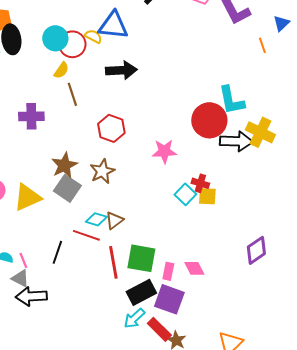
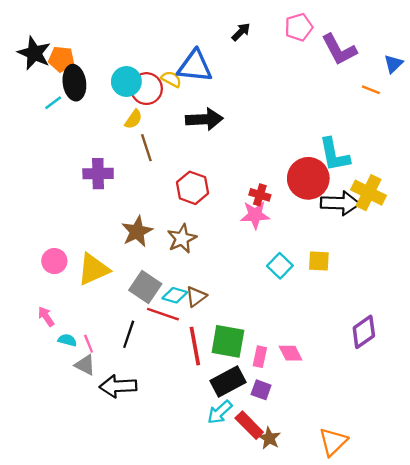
orange line: (262, 45) -> (371, 90), turned -49
red cross: (200, 183) -> (260, 195), moved
gray square: (67, 188) -> (145, 287), moved
yellow square: (207, 196) -> (319, 261), moved
black arrow: (31, 296) -> (118, 386), moved
purple square: (169, 299) -> (261, 390), size x0.6

